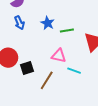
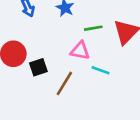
green line: (67, 30) -> (93, 28), moved

